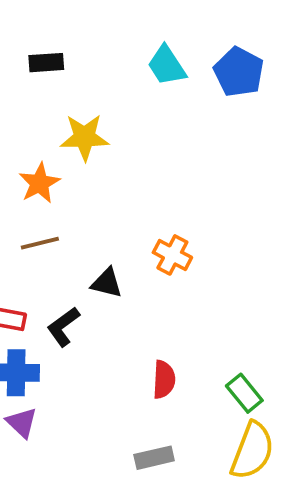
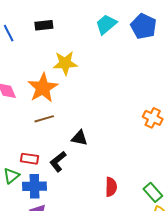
cyan trapezoid: (167, 66) -> (106, 24), turned 85
orange star: (39, 183) -> (43, 88), size x1.4
orange cross: (172, 255) -> (153, 118), moved

